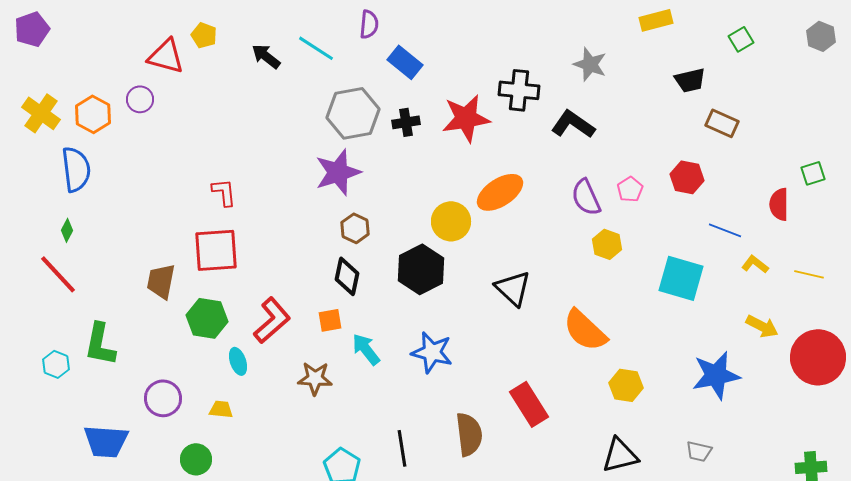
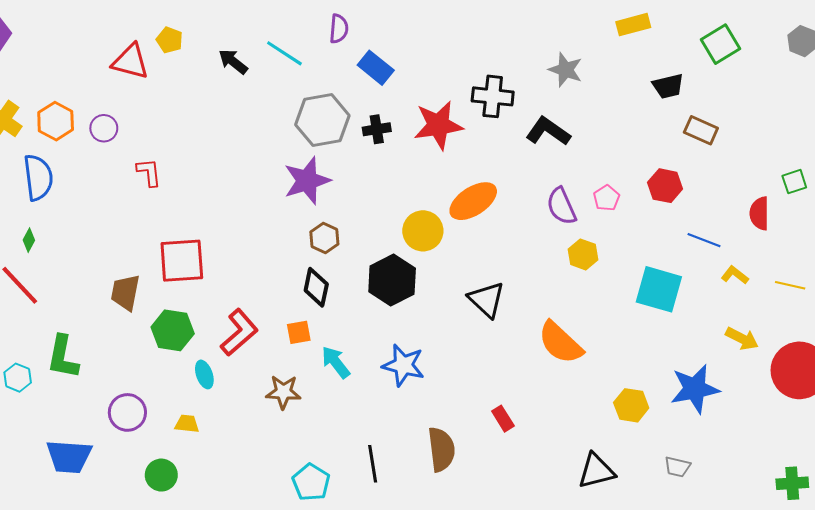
green square: (741, 39) -> (720, 44), size x1.5
purple circle: (140, 99) -> (104, 128), moved
red L-shape: (224, 192) -> (149, 172), moved
yellow hexagon: (626, 385) -> (631, 405), moved
red rectangle: (529, 404) -> (503, 419), size x0.6

